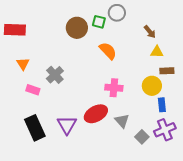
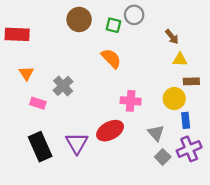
brown circle: (77, 28) -> (79, 19), moved
orange semicircle: (108, 51) -> (111, 58), moved
gray triangle: (122, 121) -> (156, 133), moved

